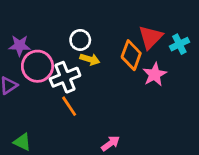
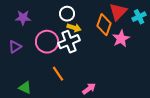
pink circle: (37, 66) -> (47, 42), moved
white cross: (65, 77) -> (69, 42), moved
orange line: (69, 106) -> (58, 74), moved

